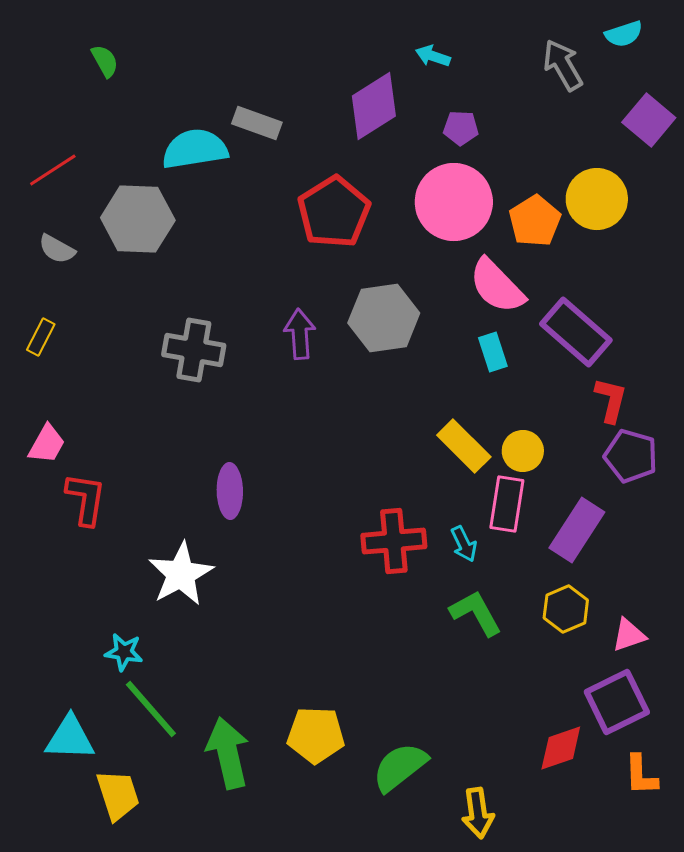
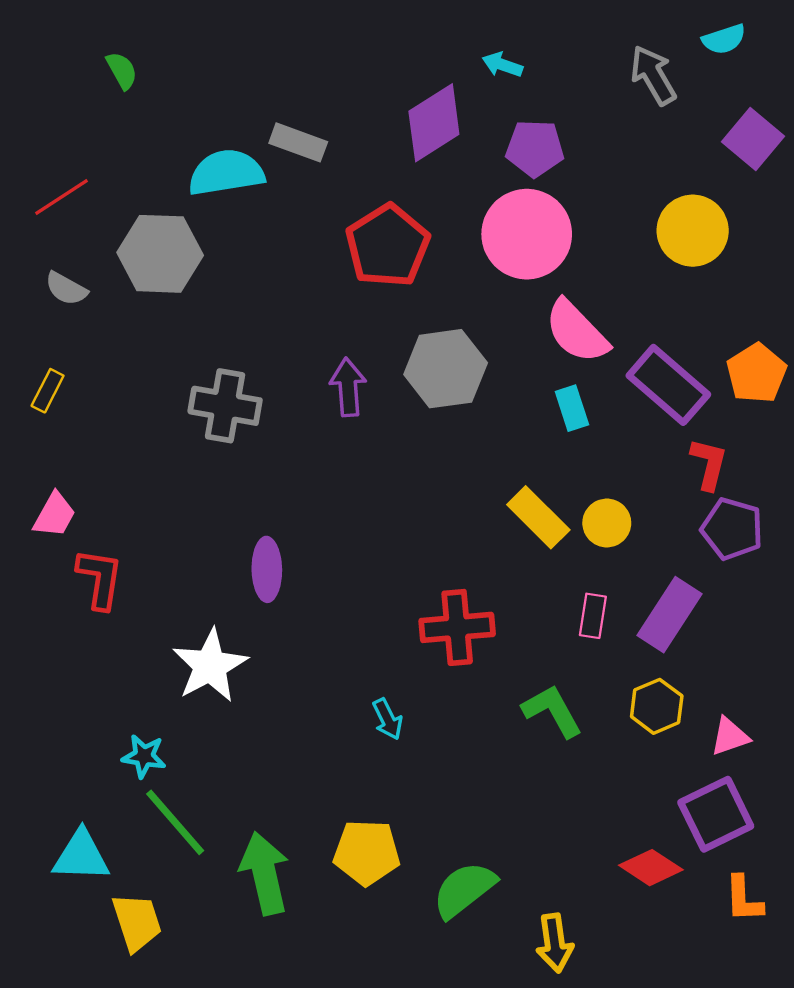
purple pentagon: (461, 128) -> (535, 148), size x1.4
orange pentagon: (535, 221) -> (756, 373), moved
pink rectangle: (507, 504) -> (593, 616), moved, size x0.7
cyan arrow: (464, 544) -> (388, 719), moved
red diamond: (561, 748) -> (651, 868), turned 52

